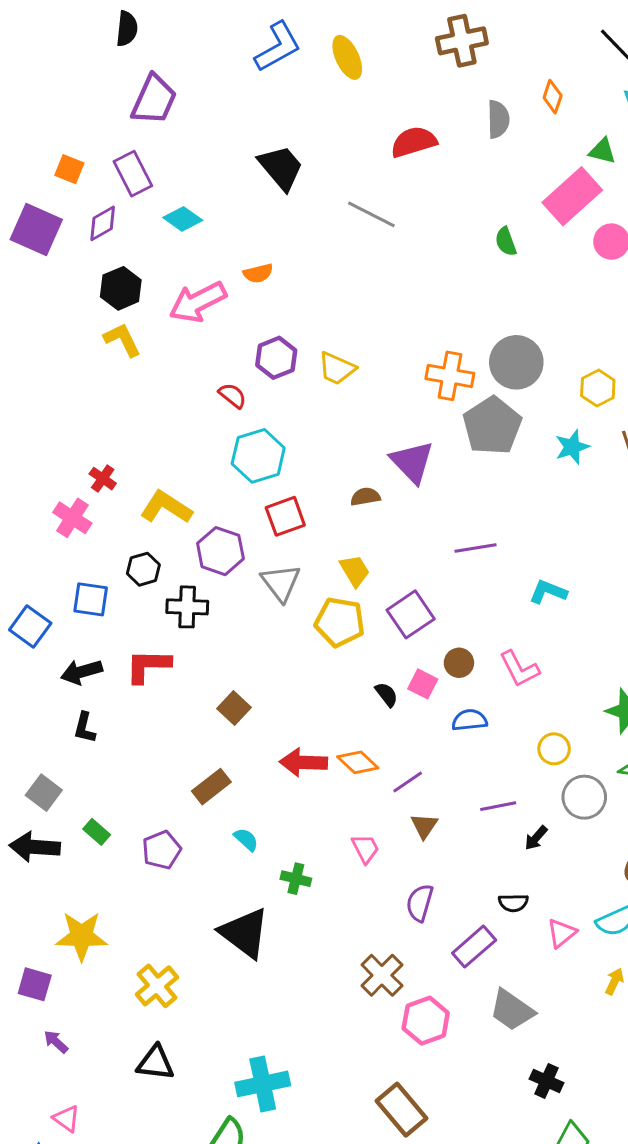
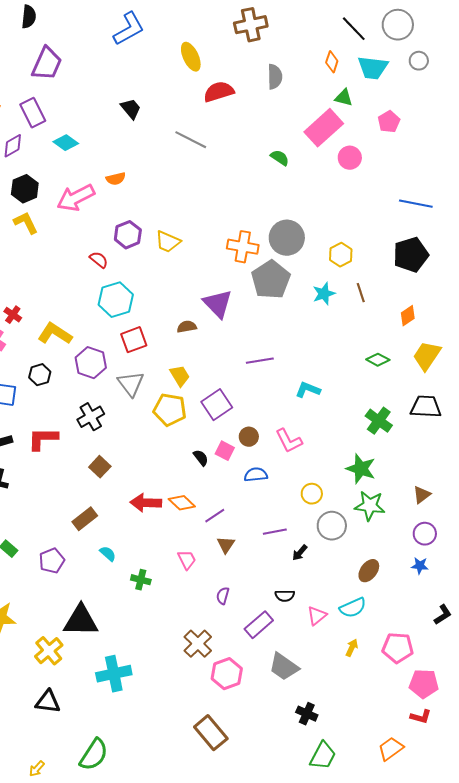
yellow ellipse: (347, 57) -> (191, 57), moved
orange diamond: (553, 97) -> (332, 62), moved
black trapezoid: (281, 168) -> (131, 109), size x0.7
green semicircle: (506, 242) -> (280, 158), turned 144
black cross: (187, 607) -> (91, 417), moved, turned -32
purple semicircle: (420, 903) -> (223, 596), size x0.7
black triangle: (245, 933) -> (81, 621), moved, turned -36
cyan cross: (263, 1084) -> (114, 674), moved

